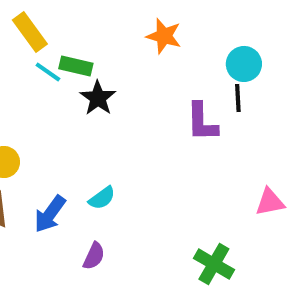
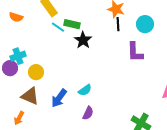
cyan circle: (244, 64) -> (145, 24), moved
black line: (238, 98) -> (118, 24), moved
purple semicircle: (94, 256) -> (88, 113), moved

